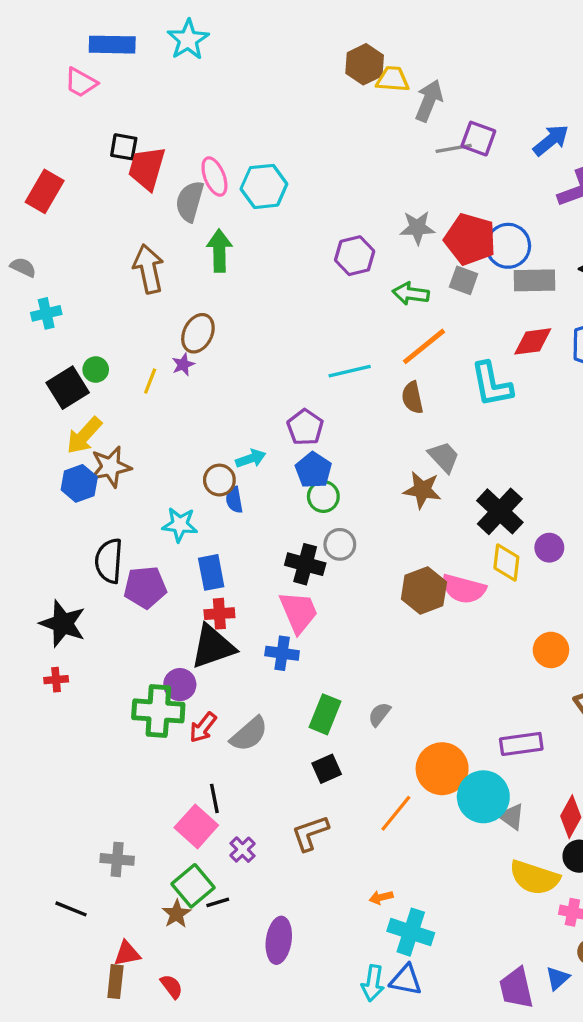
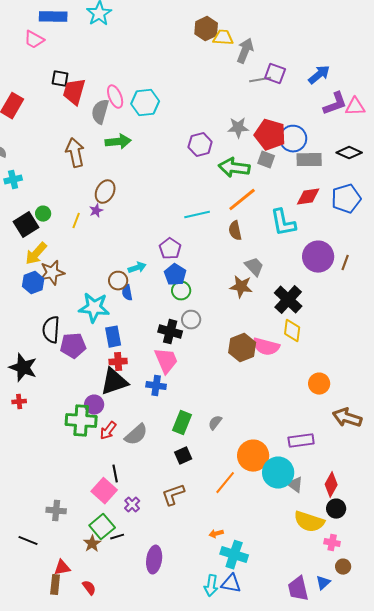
green arrow: (219, 251) -> (118, 142), turned 85
green arrow: (411, 294) -> (234, 168), size x1.4
cyan star: (180, 525) -> (94, 308), size x1.4
purple circle: (549, 548) -> (318, 257), moved, size x1.8

